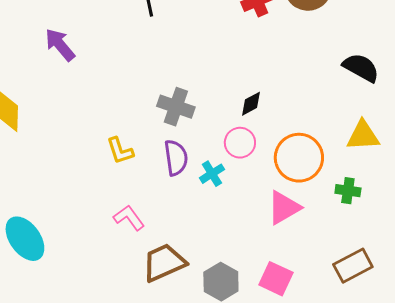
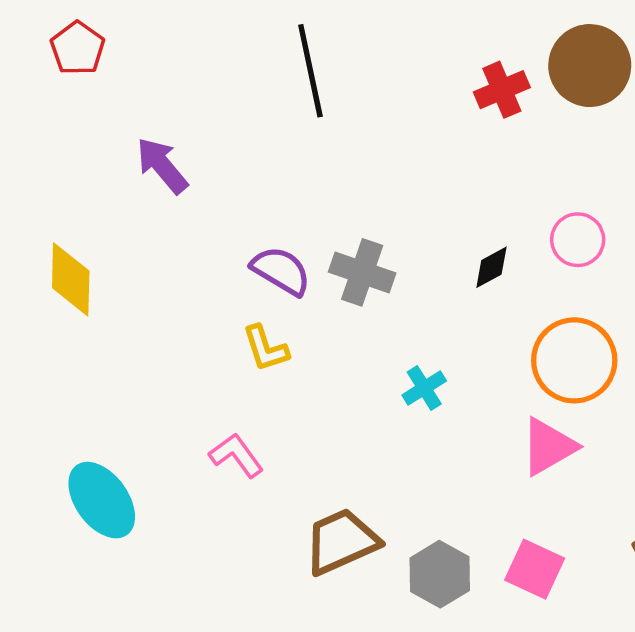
pink circle: (240, 143) -> (578, 240), moved
purple semicircle: (176, 158) -> (281, 271), moved, turned -51
pink L-shape: (129, 218) -> (236, 455), moved

